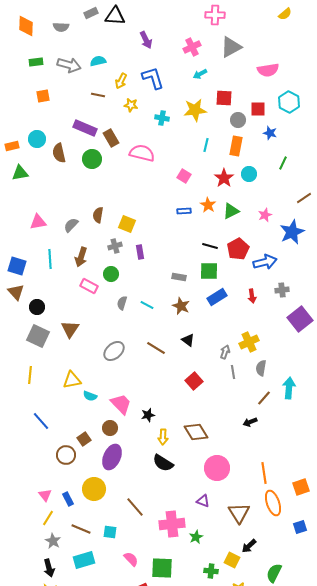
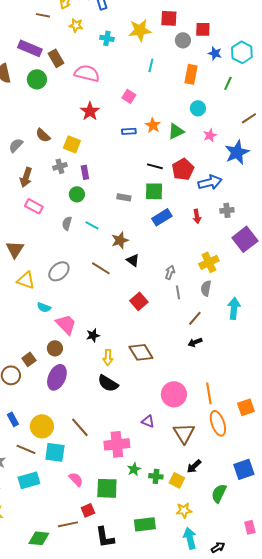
cyan hexagon: (289, 102) -> (242, 52), moved
orange rectangle: (236, 146) -> (191, 74), moved
cyan circle: (249, 174) -> (198, 108), moved
red star: (224, 178) -> (90, 111), moved
brown semicircle: (98, 215) -> (43, 135), turned -56
green circle: (111, 274) -> (77, 194), moved
brown star: (181, 306) -> (120, 240), moved, turned 30
yellow cross: (249, 342) -> (209, 262), moved
yellow triangle: (72, 380) -> (26, 280), moved, turned 30
cyan semicircle: (90, 396) -> (44, 307), moved
brown line: (264, 398) -> (195, 318), moved
pink circle: (217, 468) -> (174, 394), moved
yellow circle: (94, 489) -> (42, 426), moved
blue square: (300, 527) -> (244, 469), moved, size x1.5
cyan square: (110, 532) -> (55, 452), size x1.5
green star: (196, 537) -> (134, 469), moved
green cross: (211, 571) -> (156, 476), moved

